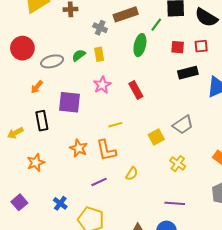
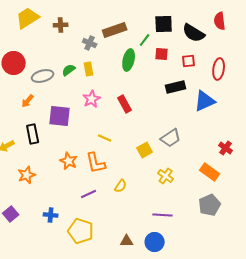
red square: (178, 47) -> (162, 54), moved
yellow line: (115, 125) -> (105, 138), turned 40
blue cross: (60, 203) -> (51, 215), turned -32

